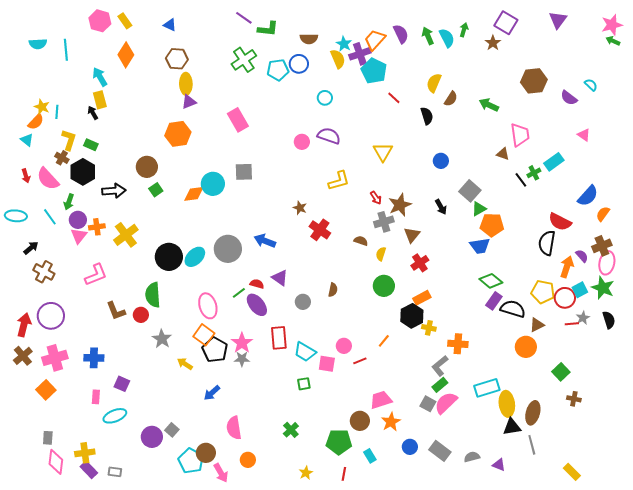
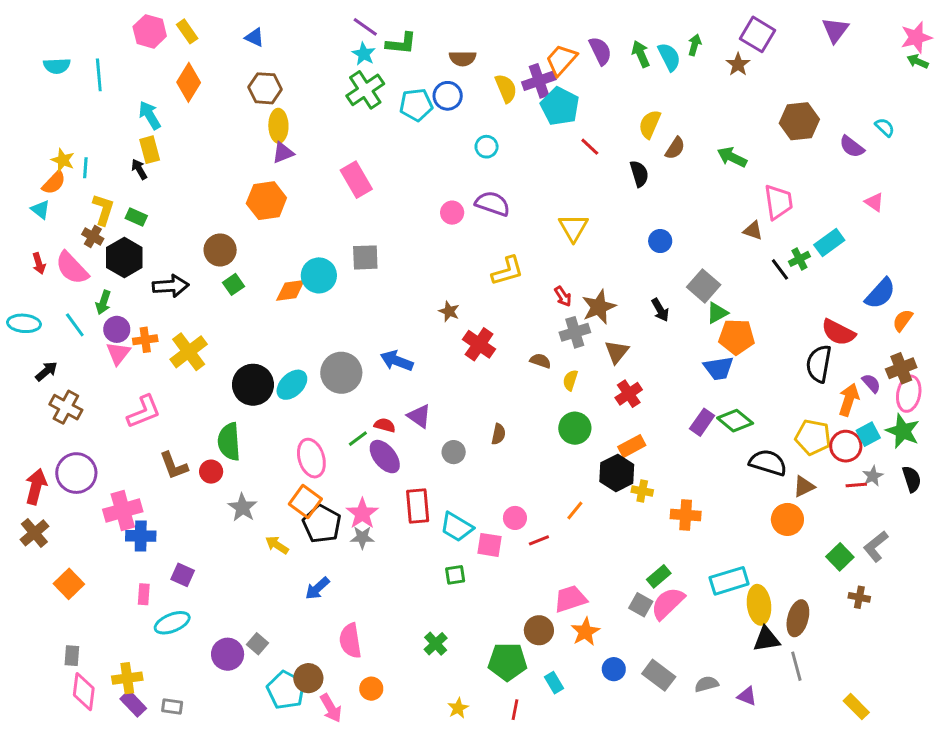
cyan star: (344, 44) -> (364, 54), moved
purple rectangle: (494, 301) -> (702, 422), moved
pink cross: (55, 358) -> (123, 510), moved
gray L-shape: (440, 366) -> (876, 546), moved

